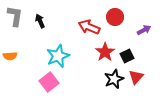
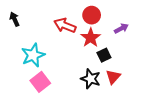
red star: (105, 52) -> (91, 38), moved
black star: (114, 79) -> (91, 79), turned -30
pink square: (49, 82) -> (40, 82), moved

